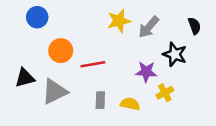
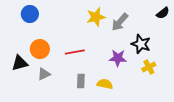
black semicircle: (194, 26) -> (163, 13), moved, turned 72
orange circle: (61, 51) -> (40, 49), moved
gray triangle: (55, 91) -> (44, 74), size x0.6
yellow cross: (165, 93) -> (149, 67), moved

